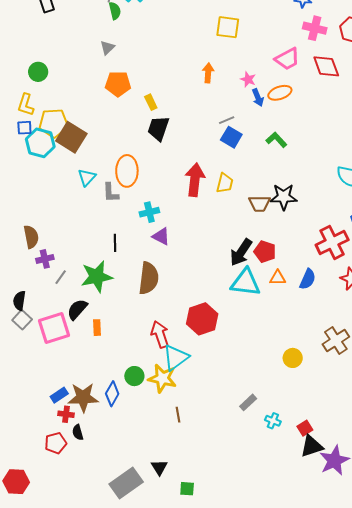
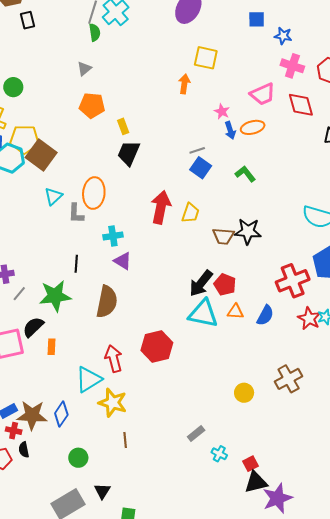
orange arrow: (208, 73) -> (184, 84), moved
cyan triangle: (176, 358) -> (89, 379), moved
green circle: (134, 376) -> (78, 458), moved

